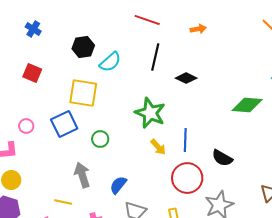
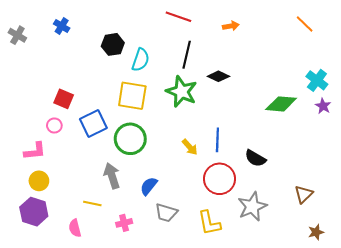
cyan semicircle: (110, 62) -> (141, 60), turned -30
red square: (32, 73) -> (64, 99), moved
yellow square: (83, 93) -> (132, 96), moved
green star: (150, 113) -> (182, 92), moved
green circle: (100, 139) -> (130, 139), size x1.8

